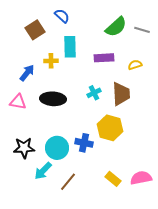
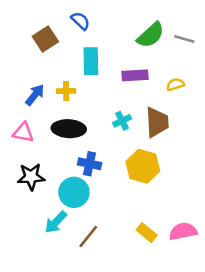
yellow cross: (51, 61) -> (66, 91), moved
blue cross: (84, 143) -> (90, 164), moved
black star: (24, 148) -> (31, 177), moved

